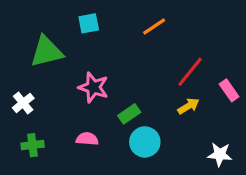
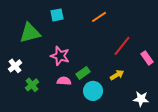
yellow arrow: (189, 106) -> (117, 75), moved
pink semicircle: (87, 139) -> (64, 81), moved
green cross: (33, 145) -> (32, 85), moved, turned -32

